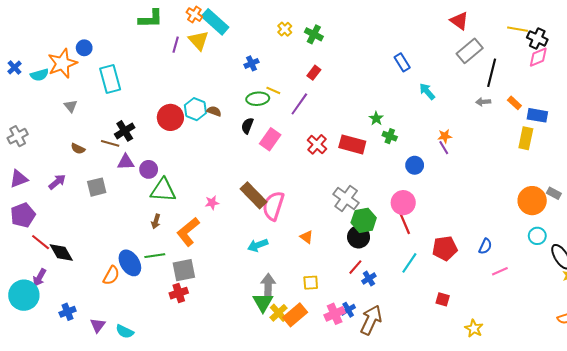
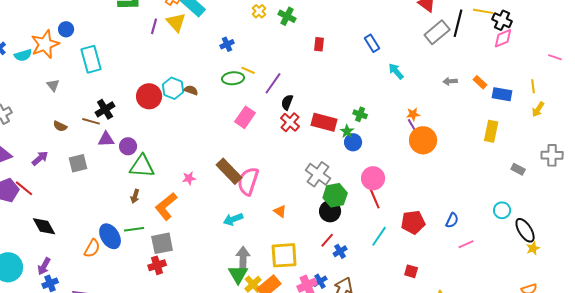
red rectangle: (314, 73) -> (319, 44), moved, turned -32
black line: (492, 73) -> (458, 23), moved
green star: (376, 118) -> (347, 131), moved
black semicircle: (247, 126) -> (287, 102), moved
yellow rectangle: (526, 138) -> (491, 131), moved
blue circle: (415, 165) -> (353, 142), moved
orange circle: (532, 201) -> (423, 140), moved
red line: (41, 242) -> (24, 188), moved
purple arrow: (39, 277) -> (44, 266), moved
yellow square: (311, 283) -> (284, 255), size x1.8

